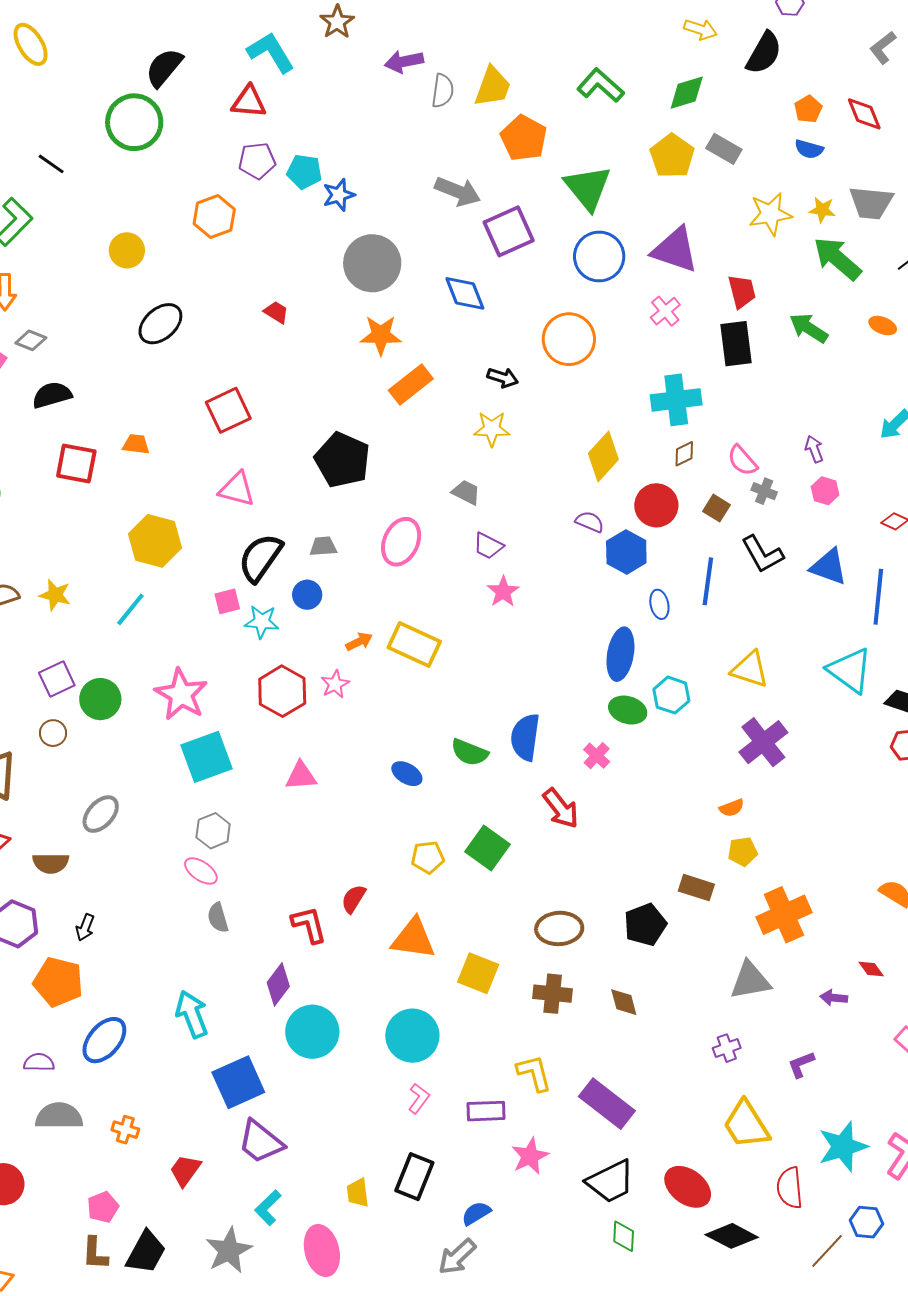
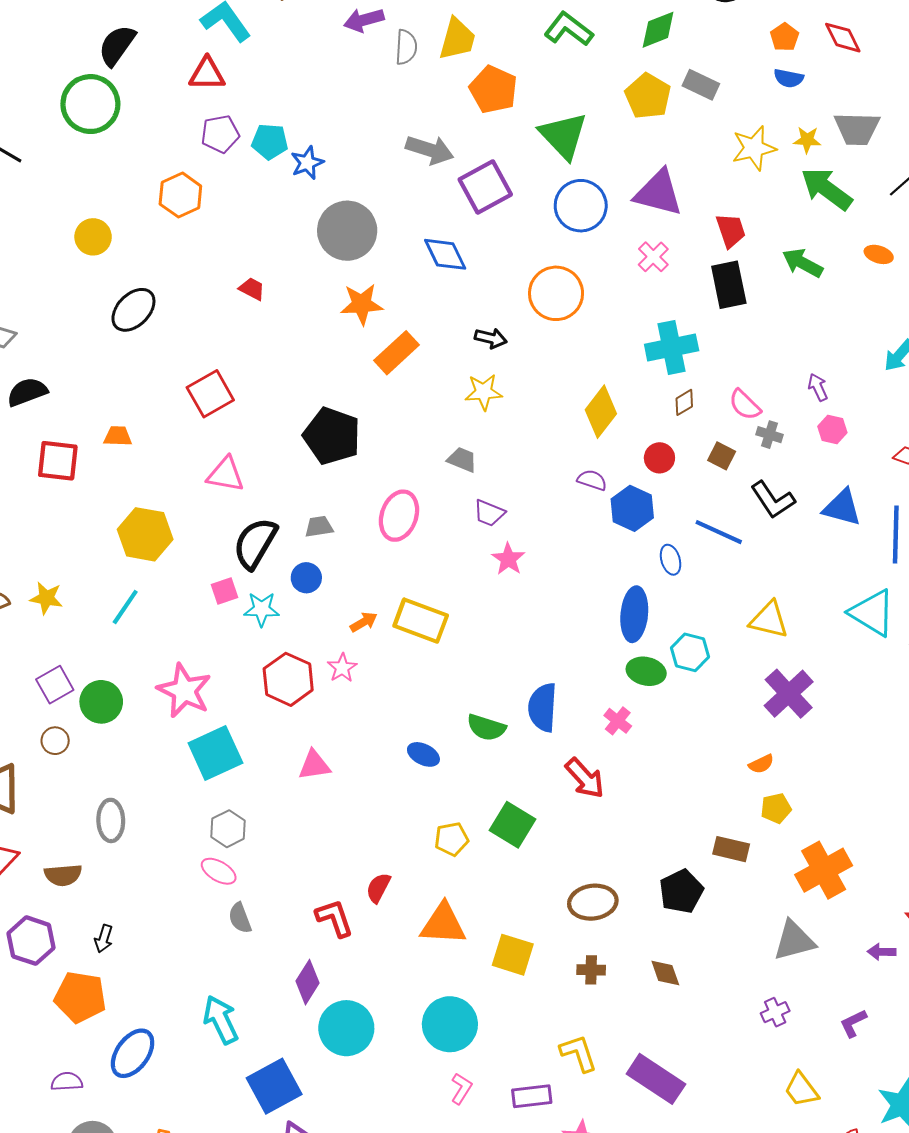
red circle: (656, 505) -> (659, 458), size x0.7
blue line: (708, 581) -> (719, 532), turned -69
gray ellipse: (101, 814) -> (111, 820), turned -39
brown cross: (553, 994) -> (591, 970), size x0.7
yellow trapezoid: (746, 1125) -> (801, 1090), size x0.7

